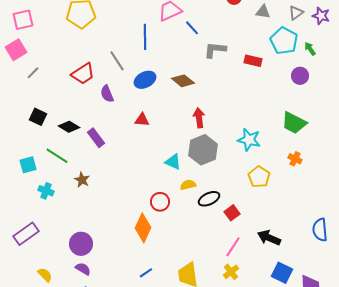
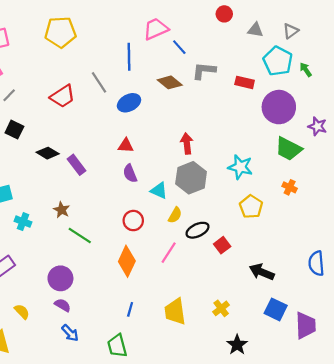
purple star: (321, 16) -> (317, 126), moved
purple circle: (300, 76) -> (279, 107), moved, size x1.8
brown diamond: (183, 81) -> (170, 82), moved
purple semicircle: (107, 94) -> (130, 173), moved
black square: (38, 117) -> (14, 130), moved
green line: (57, 156) -> (80, 236), moved
yellow semicircle: (188, 185) -> (175, 215), turned 133
red circle: (160, 202) -> (133, 221), moved
pink line: (233, 247) -> (169, 253), moved
blue line: (146, 273) -> (130, 309), turned -40

